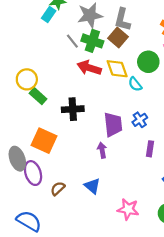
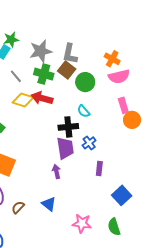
gray line: (72, 41) -> (16, 76), moved
green circle: (148, 62) -> (85, 82), moved
yellow diamond: (117, 69) -> (23, 100), moved, turned -50
black cross: (73, 109) -> (68, 127), moved

